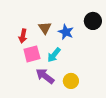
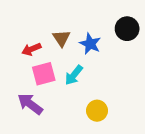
red arrow: (23, 36) -> (31, 49), turned 56
purple arrow: (45, 76) -> (30, 104), moved

